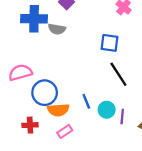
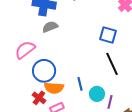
gray semicircle: (57, 29) -> (50, 27), moved, turned 140
pink semicircle: (20, 72) -> (25, 50), turned -30
red cross: (30, 125) -> (39, 98), moved, turned 32

